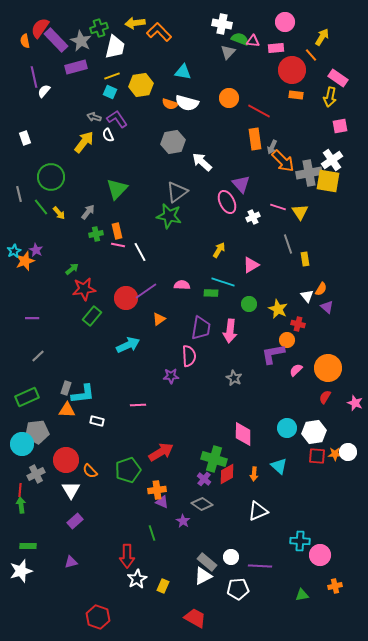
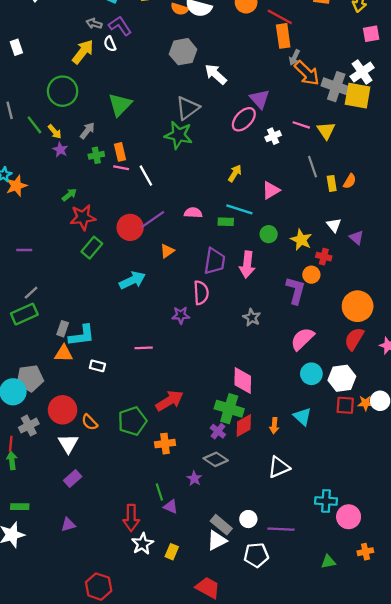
orange rectangle: (255, 139) -> (283, 36), moved
gray cross: (309, 173) -> (336, 87), turned 30
green circle: (51, 177) -> (63, 91), moved
pink ellipse: (227, 202) -> (244, 119), turned 70
purple star: (36, 250) -> (60, 150), moved
orange semicircle: (321, 289) -> (350, 181), moved
purple L-shape: (273, 354) -> (296, 290), turned 115
pink semicircle: (296, 370) -> (302, 339), moved, size x1.6
green rectangle: (27, 397) -> (24, 314), moved
red semicircle: (325, 397) -> (354, 339), size x1.5
pink diamond: (243, 434) -> (243, 381), moved
purple triangle: (162, 502) -> (171, 507), moved

